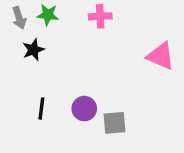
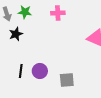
purple circle: (84, 109) -> (40, 71), moved

